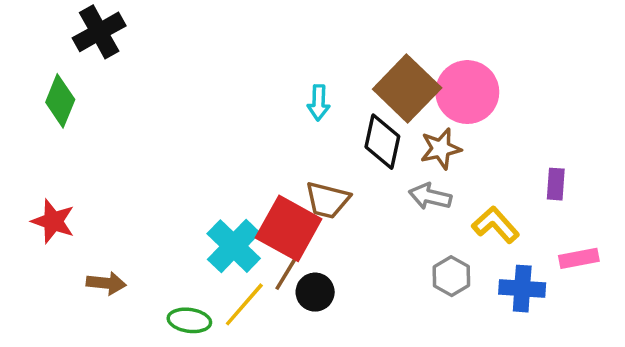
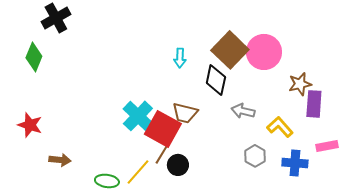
brown star: (441, 149) -> (300, 84), moved
purple rectangle: (556, 184) -> (314, 104), size x1.5
cyan cross: (234, 246) -> (138, 116), moved

